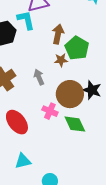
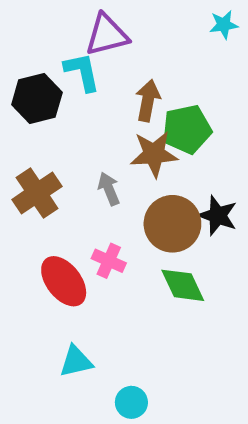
green pentagon: (77, 48) -> (187, 129), turned 30
brown star: (61, 60) -> (154, 154), size x1.6
pink cross: (50, 111) -> (109, 261), moved

